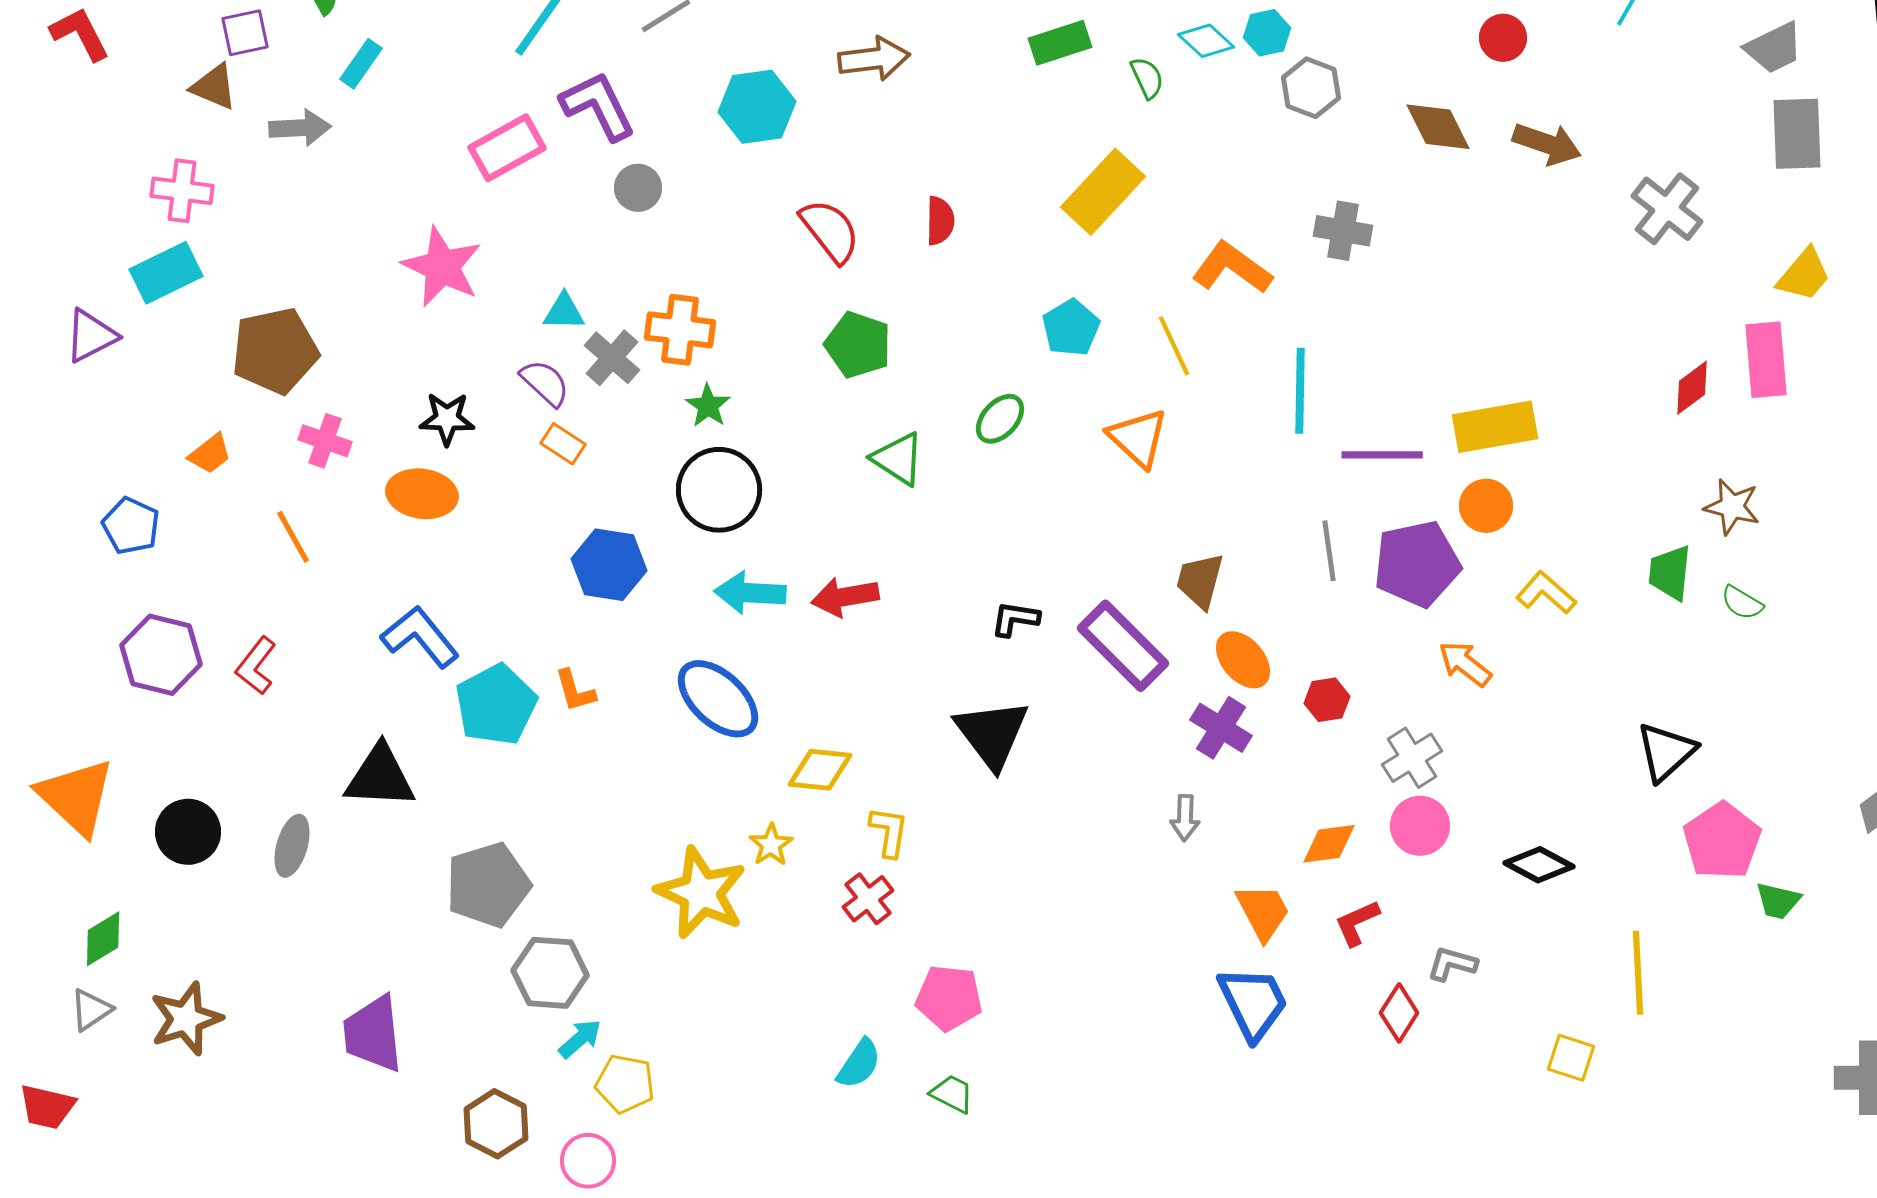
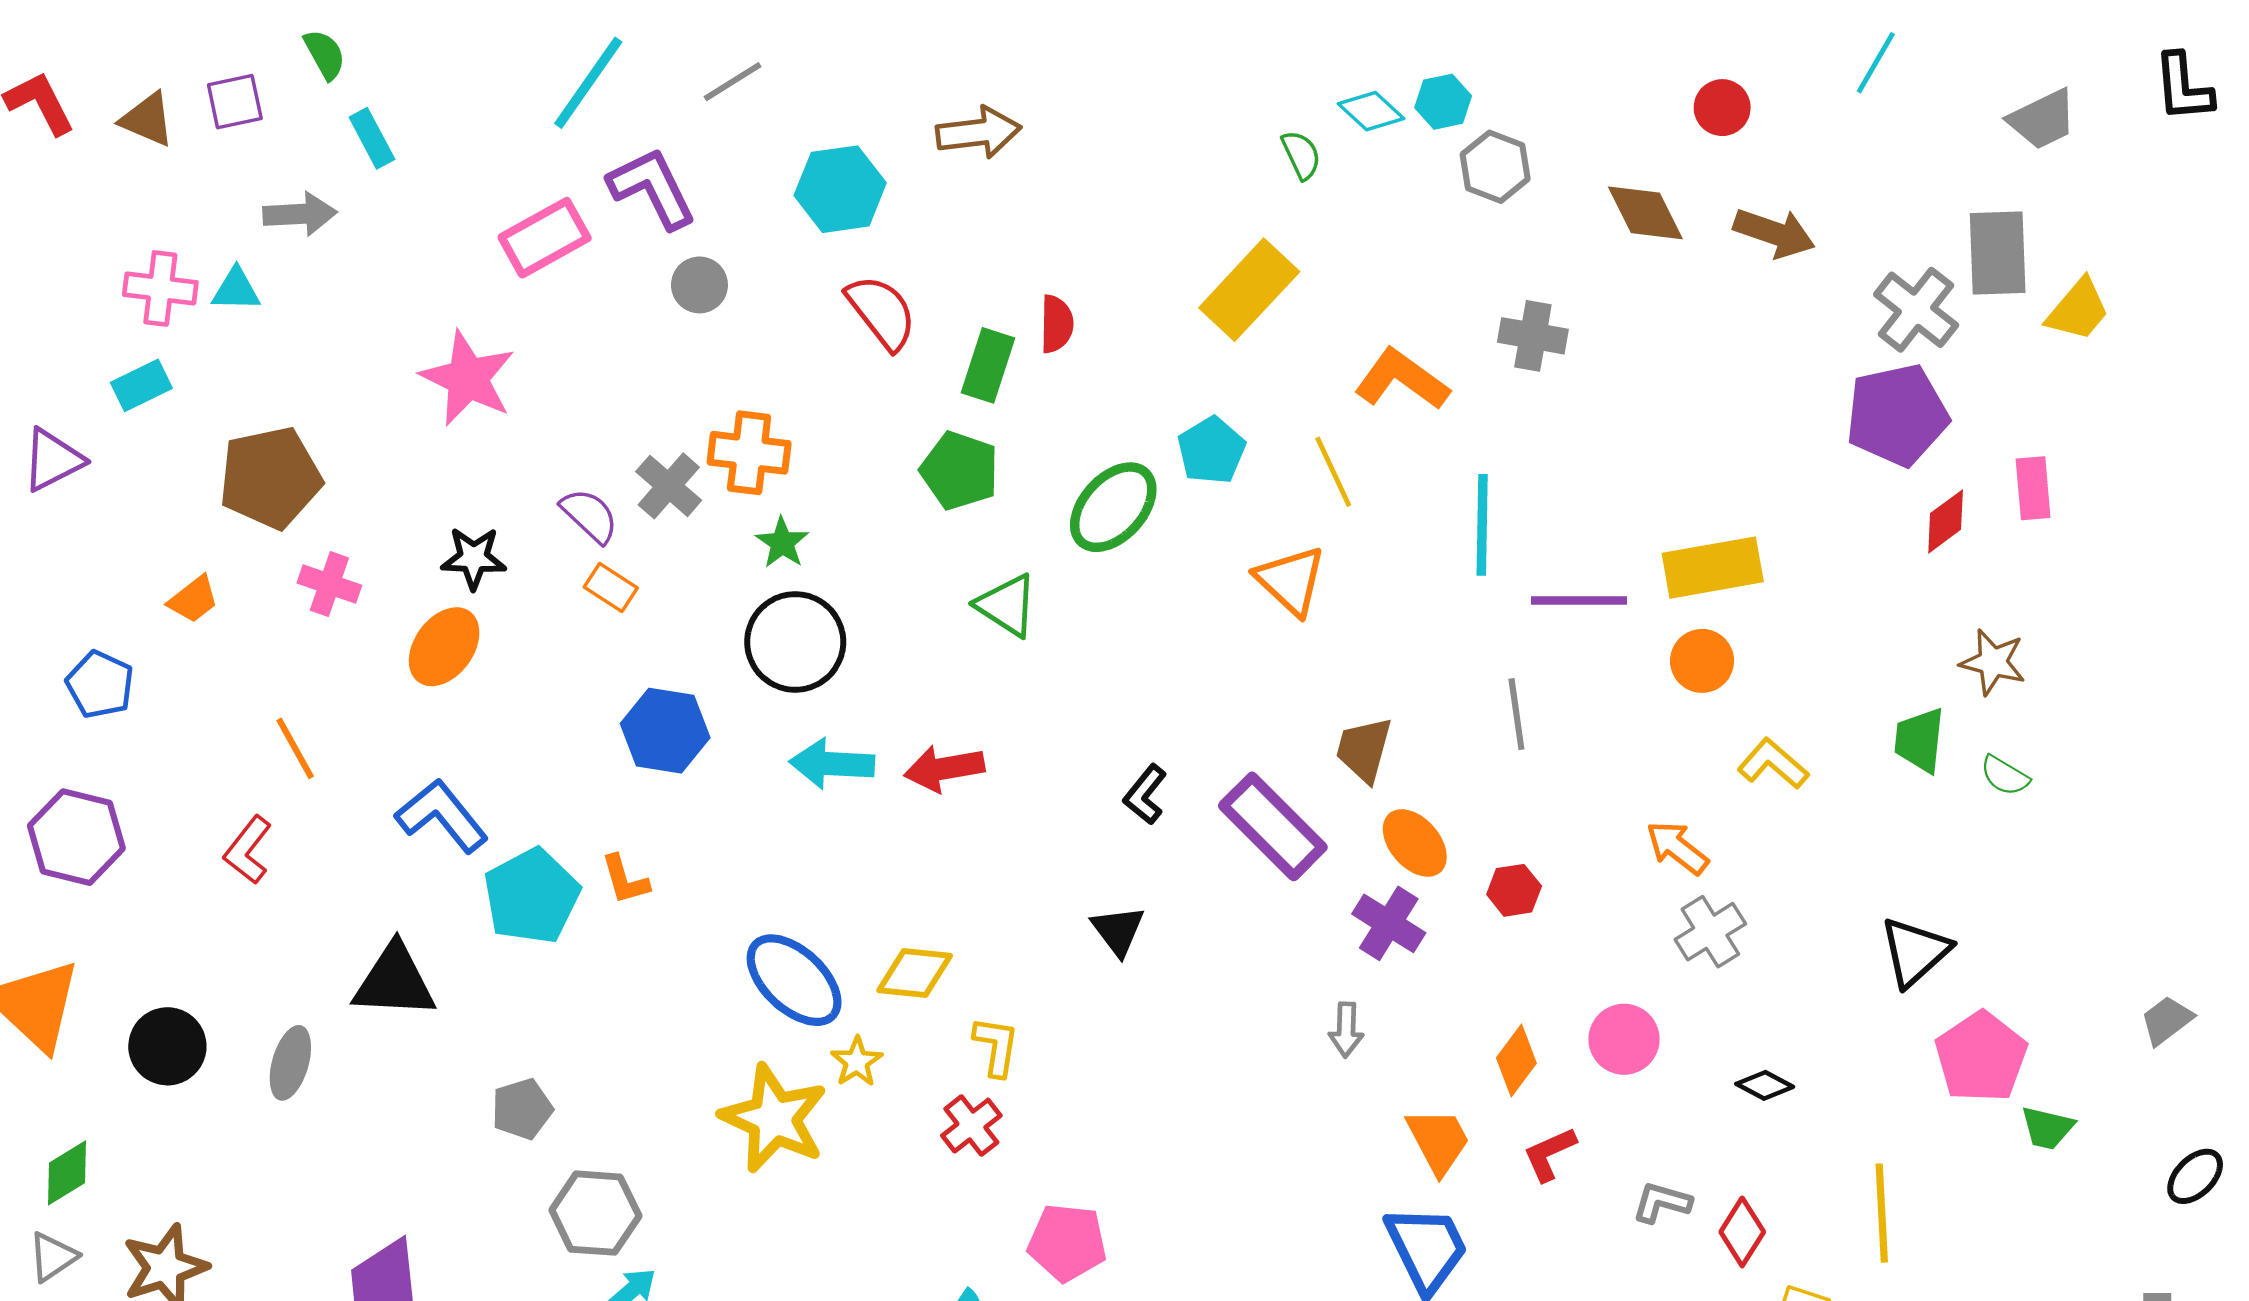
green rectangle: (1060, 43) -> (988, 365), moved, turned -54
cyan rectangle: (361, 64) -> (372, 138), turned -63
brown triangle: (214, 87) -> (147, 119), moved
gray rectangle: (1797, 134) -> (1998, 253), moved
red semicircle: (830, 231) -> (882, 312), moved
cyan rectangle: (166, 273) -> (141, 385), size x0.7
yellow trapezoid: (1804, 275) -> (2078, 310), moved
cyan triangle: (564, 312) -> (236, 290), moved
pink rectangle: (1766, 360) -> (2033, 488), size x0.7
green ellipse: (1000, 419) -> (1113, 507), moved, size x1.5
orange ellipse: (422, 494) -> (444, 647), turned -62
orange line: (293, 537) -> (295, 748), moved
purple pentagon: (1417, 564) -> (1897, 415), moved
black L-shape: (1015, 619) -> (1145, 795), turned -60
purple hexagon: (161, 655) -> (76, 837), moved
blue ellipse: (718, 699) -> (794, 980), moved
black triangle: (992, 734) -> (1118, 930), size x0.6
gray cross: (1412, 758) -> (1710, 932), moved
orange diamond: (1329, 844) -> (1516, 1061), turned -46
black diamond: (1539, 865) -> (1765, 1085), size x0.7
gray pentagon: (488, 885) -> (522, 1109), size x0.6
red diamond: (1399, 1013) -> (1742, 1232), moved

